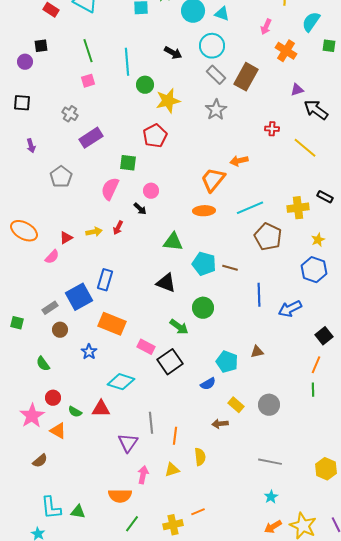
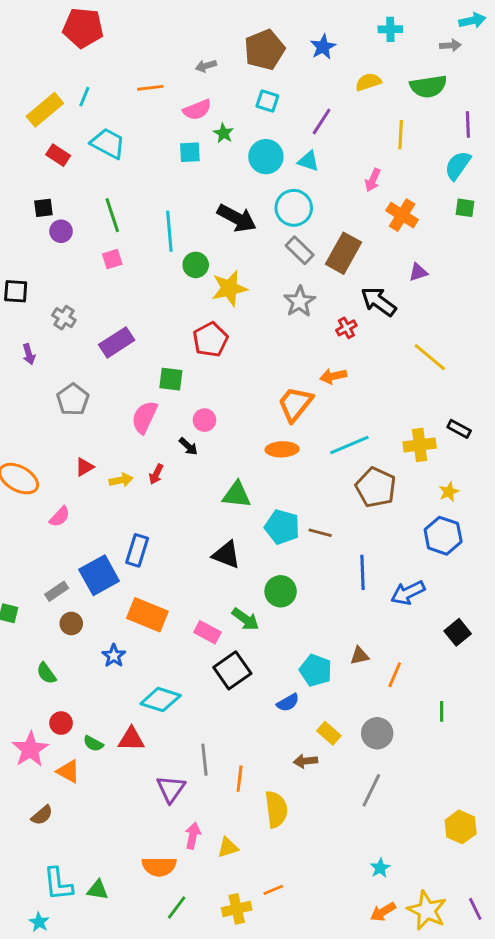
cyan semicircle: (311, 22) -> (458, 165), moved
black arrow: (173, 53) -> (237, 218), size x1.5
purple circle: (25, 62) -> (61, 231), moved
black arrow: (316, 110) -> (379, 302), moved
gray cross: (70, 114) -> (64, 318), moved
red cross: (272, 129) -> (346, 328), moved, turned -32
red triangle: (66, 238) -> (84, 467), moved
pink rectangle: (146, 347) -> (207, 632), moved
orange line: (316, 365) -> (395, 675), moved
yellow semicircle: (200, 457) -> (276, 809), size x1.4
gray line: (270, 462) -> (371, 790), moved, turned -75
yellow triangle: (172, 470) -> (228, 847), moved

